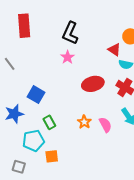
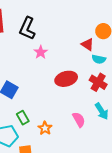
black L-shape: (70, 33) -> (27, 28), moved
orange star: (84, 122) -> (45, 128), moved

